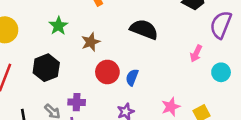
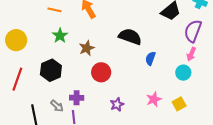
pink arrow: (196, 53) -> (191, 54), moved
cyan circle: (221, 72) -> (183, 73), moved
blue semicircle: (132, 77) -> (150, 58), moved

